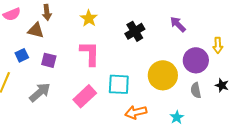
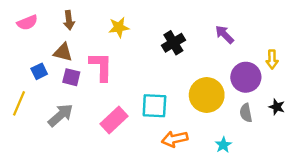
yellow star: (89, 18) -> (119, 27), turned 30
brown triangle: (36, 30) -> (63, 52), moved
pink L-shape: (90, 53) -> (101, 67), moved

